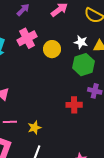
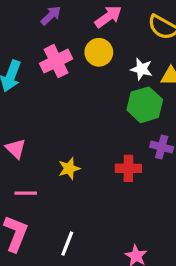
yellow circle: (52, 49) -> (99, 52), moved
yellow star: (34, 128) -> (69, 169), moved

